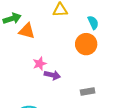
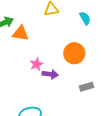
orange circle: (86, 44) -> (74, 53), moved

